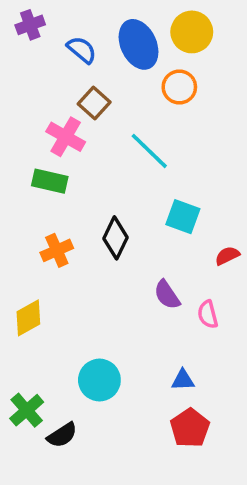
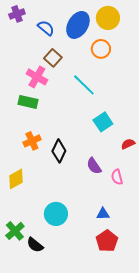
blue ellipse: (139, 44) -> (78, 25), turned 56
cyan square: (183, 217) -> (103, 122), turned 36
black diamond: (115, 238) -> (59, 151), moved
black semicircle: (62, 435) -> (35, 245), turned 72

